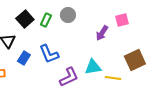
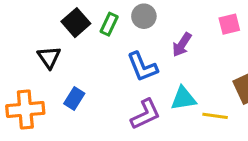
purple arrow: (102, 33) -> (182, 45), moved
blue L-shape: (49, 54) -> (142, 67), moved
blue rectangle: (24, 58) -> (74, 98), moved

